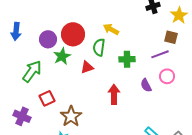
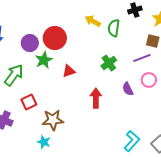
yellow arrow: (111, 29) -> (93, 21), moved
green semicircle: (99, 47) -> (114, 28), moved
green cross: (127, 59) -> (109, 63), turned -35
brown star: (71, 116) -> (53, 120), turned 30

